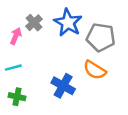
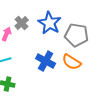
blue cross: (63, 86) -> (46, 61), moved

